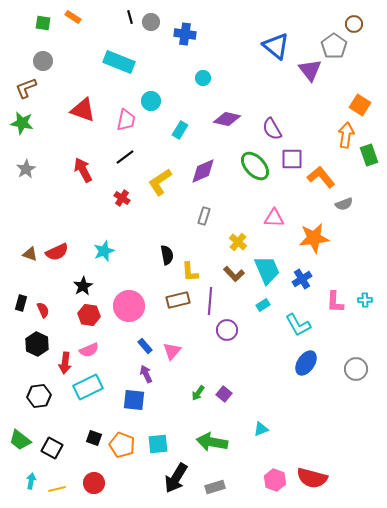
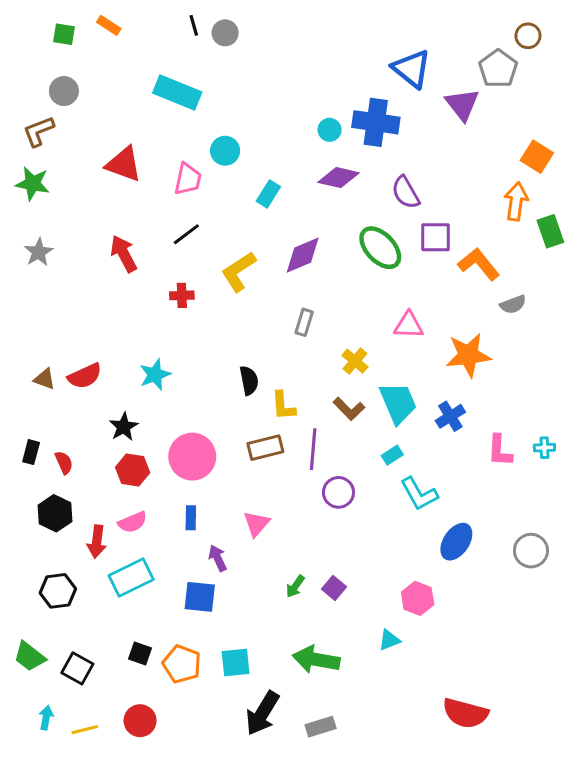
blue cross: (185, 34) -> (376, 122), moved, size x1.4
cyan circle: (203, 78) -> (330, 130), moved
red cross: (122, 198) -> (182, 295), turned -35
cyan L-shape: (298, 325) -> (419, 494), moved
blue rectangle: (145, 346) -> (191, 518), moved, turned 42
pink hexagon: (275, 480) -> (418, 598), moved

